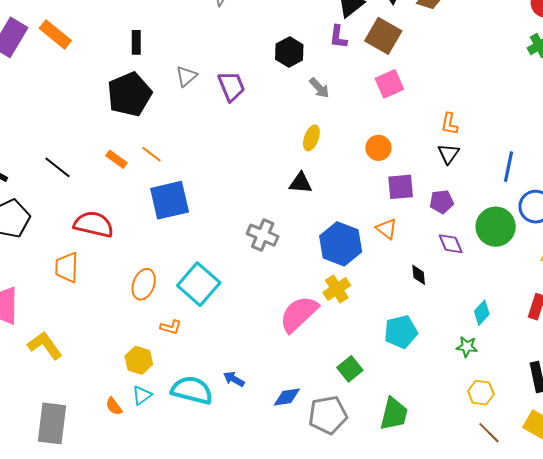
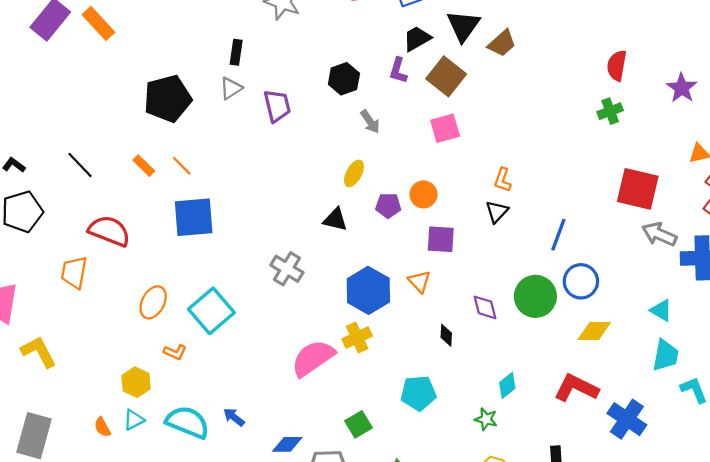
black rectangle: (136, 42) -> (236, 52), moved
purple pentagon: (442, 202) -> (388, 206), moved

